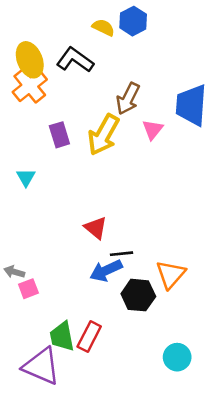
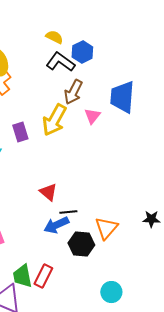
blue hexagon: (133, 21) -> (82, 52), moved
black L-shape: (75, 60) -> (60, 62), moved
purple rectangle: (59, 135) -> (20, 132), moved

